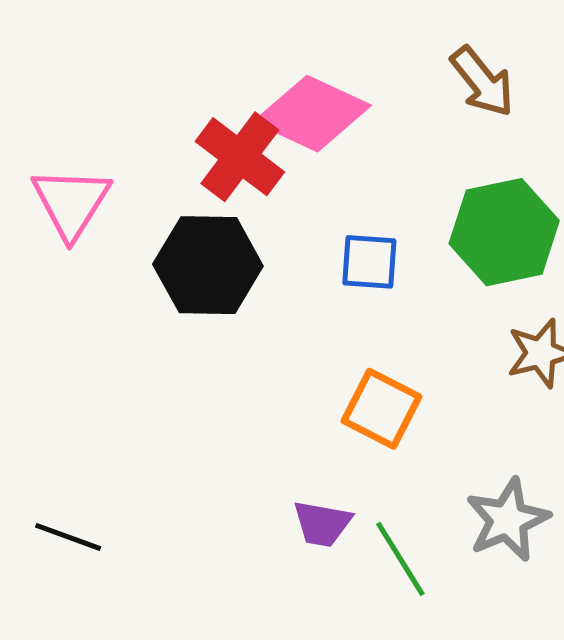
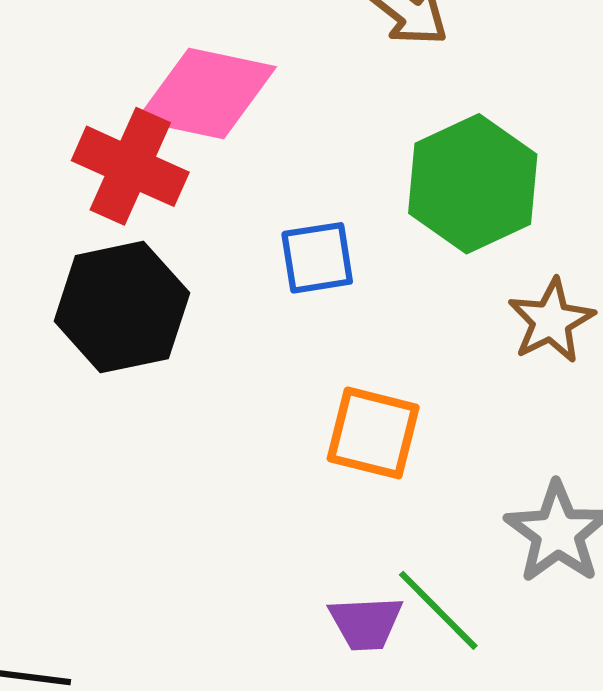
purple trapezoid: (322, 524) -> (366, 623), moved

